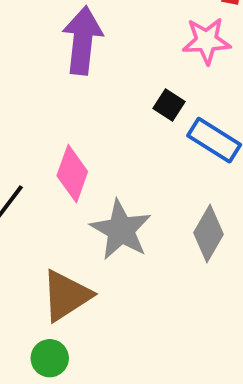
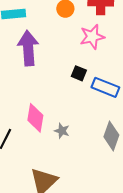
gray star: (121, 230) -> (62, 131), moved, size x0.5

